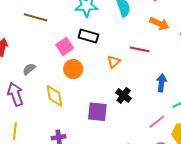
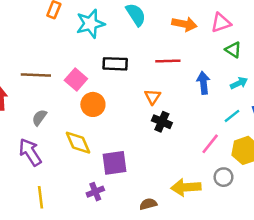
brown line: (35, 17) -> (36, 75), moved
black rectangle: (88, 36) -> (115, 64), moved
orange triangle: (114, 62) -> (153, 97), moved
blue arrow: (161, 83) -> (203, 83), moved
purple square: (97, 112) -> (114, 163), moved

